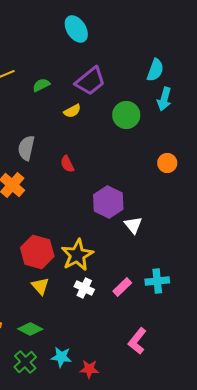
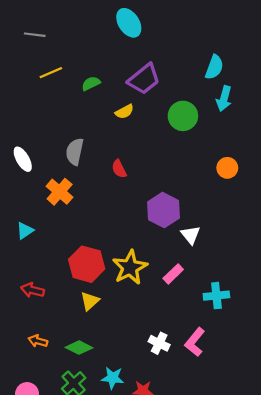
yellow triangle: (40, 286) -> (90, 301), turned 30
pink rectangle: (122, 287) -> (173, 274), moved
white cross: (84, 288) -> (159, 343), moved
pink L-shape: (137, 341) -> (195, 342), moved

